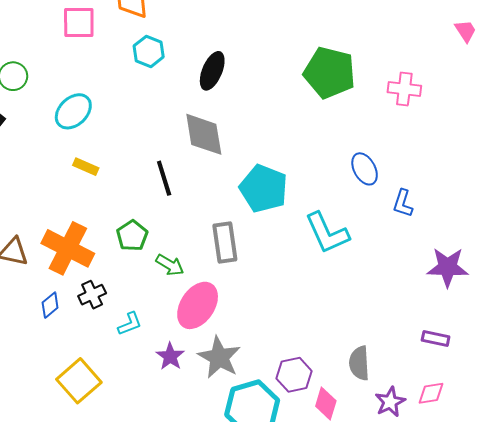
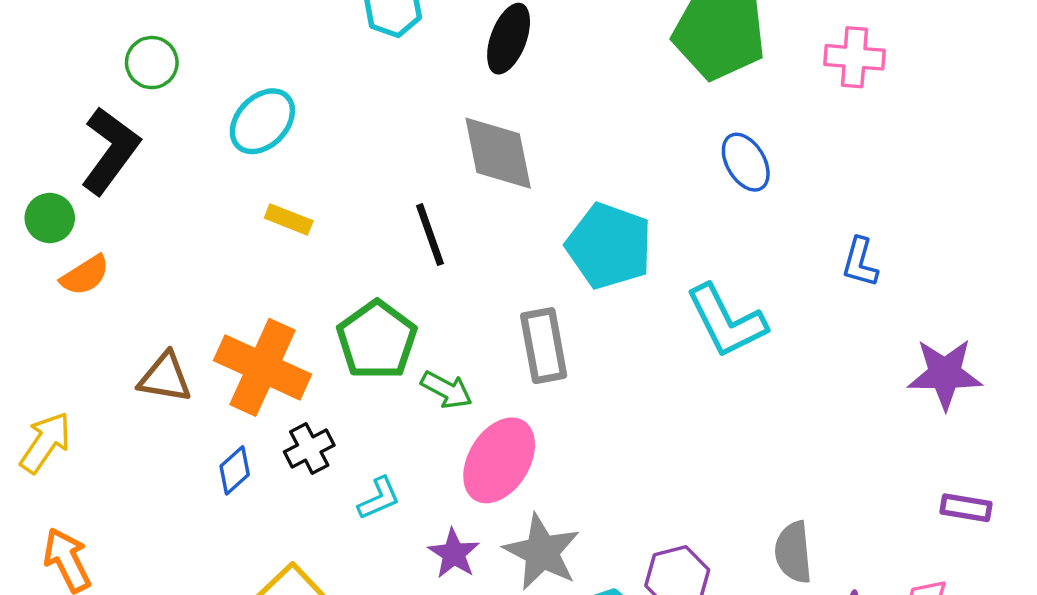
blue ellipse: (365, 169) -> (746, 162), moved
green pentagon: (132, 236) -> (377, 340), size x1.4
purple rectangle: (436, 338) -> (966, 508), moved

